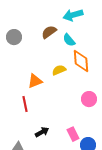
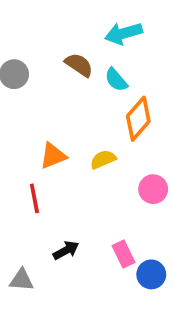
brown semicircle: (49, 32) -> (79, 65), turned 70
orange diamond: (81, 61) -> (138, 119), turned 45
yellow semicircle: (59, 70) -> (103, 159), moved

